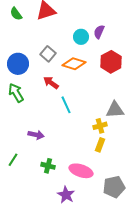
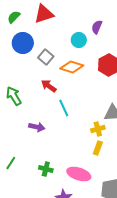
green semicircle: (16, 14) -> (14, 17), turned 80
purple semicircle: (99, 32) -> (97, 27), moved
blue circle: (18, 64) -> (23, 43), moved
purple arrow: (36, 135) -> (37, 127), moved

